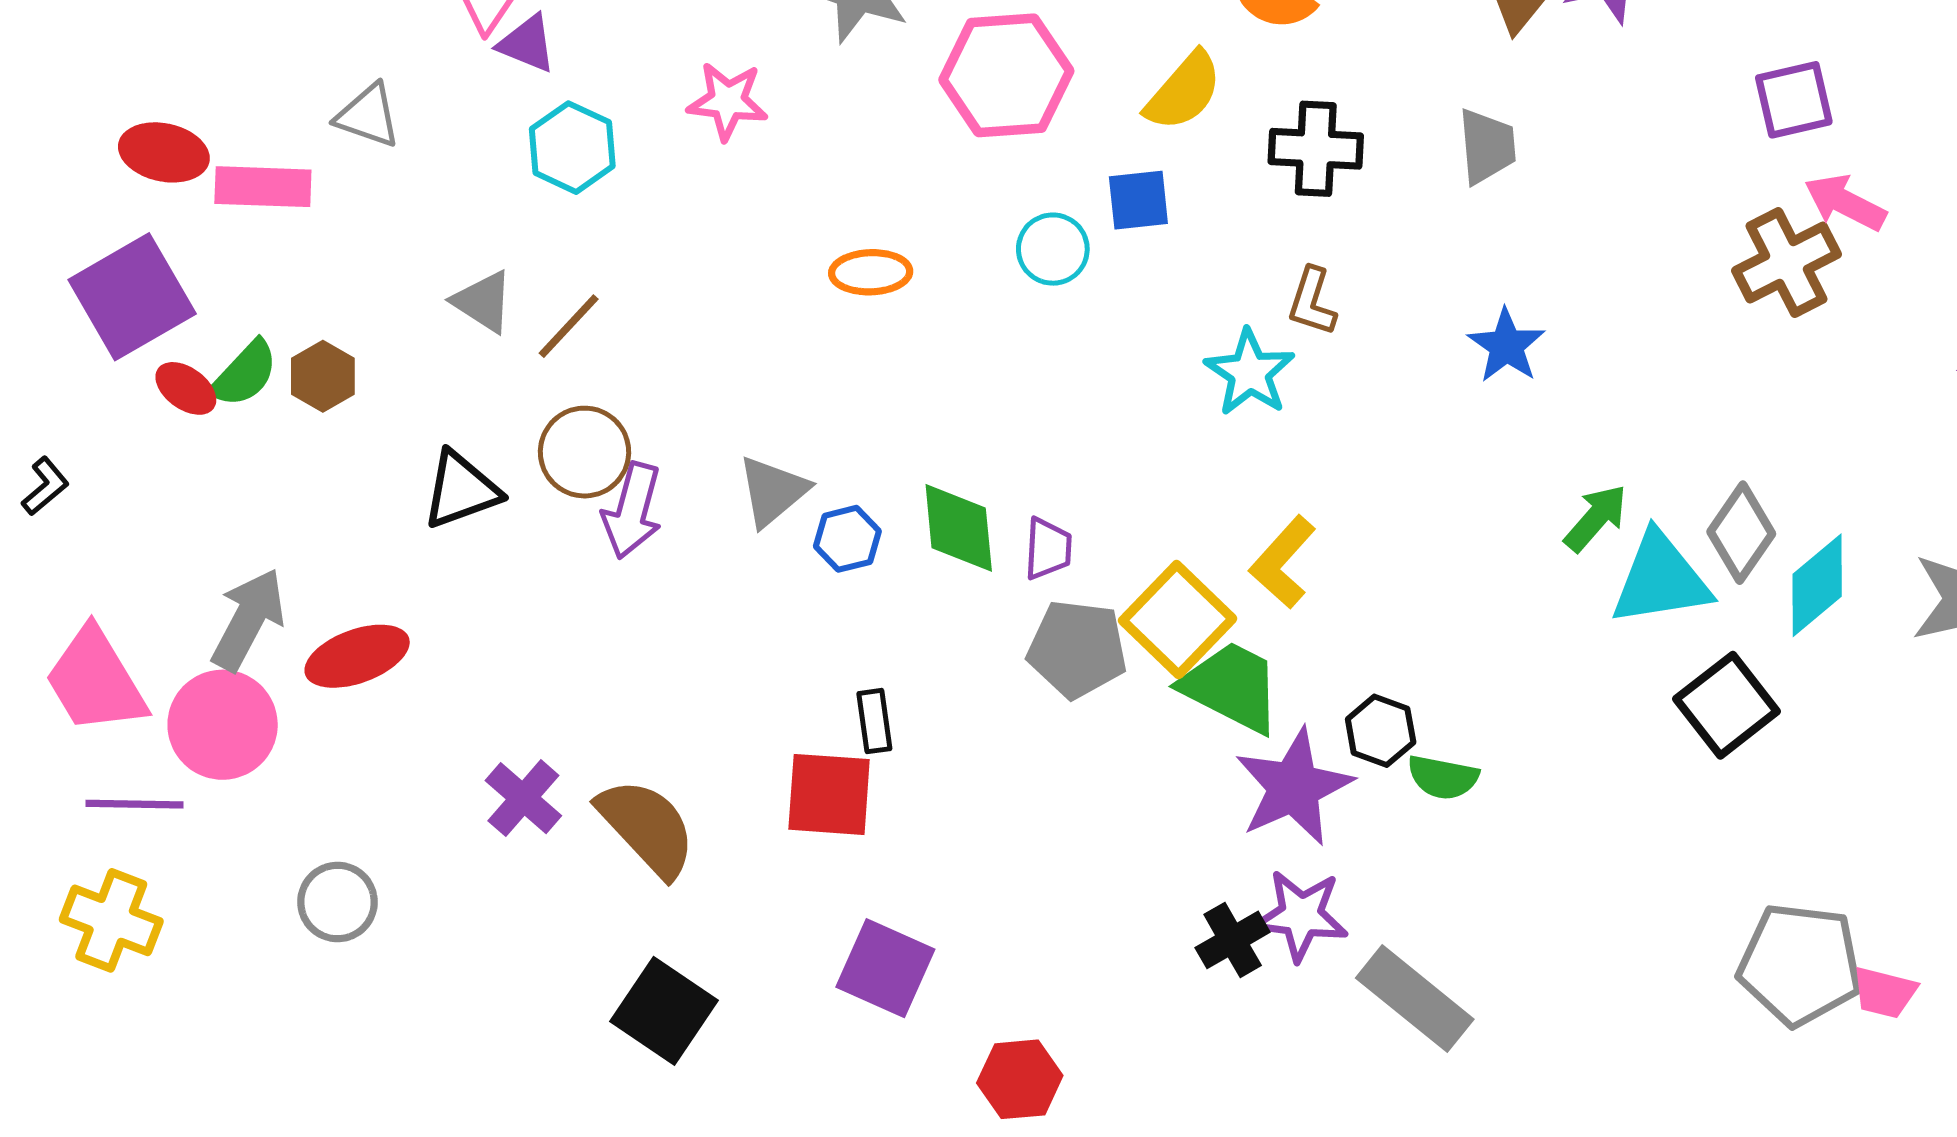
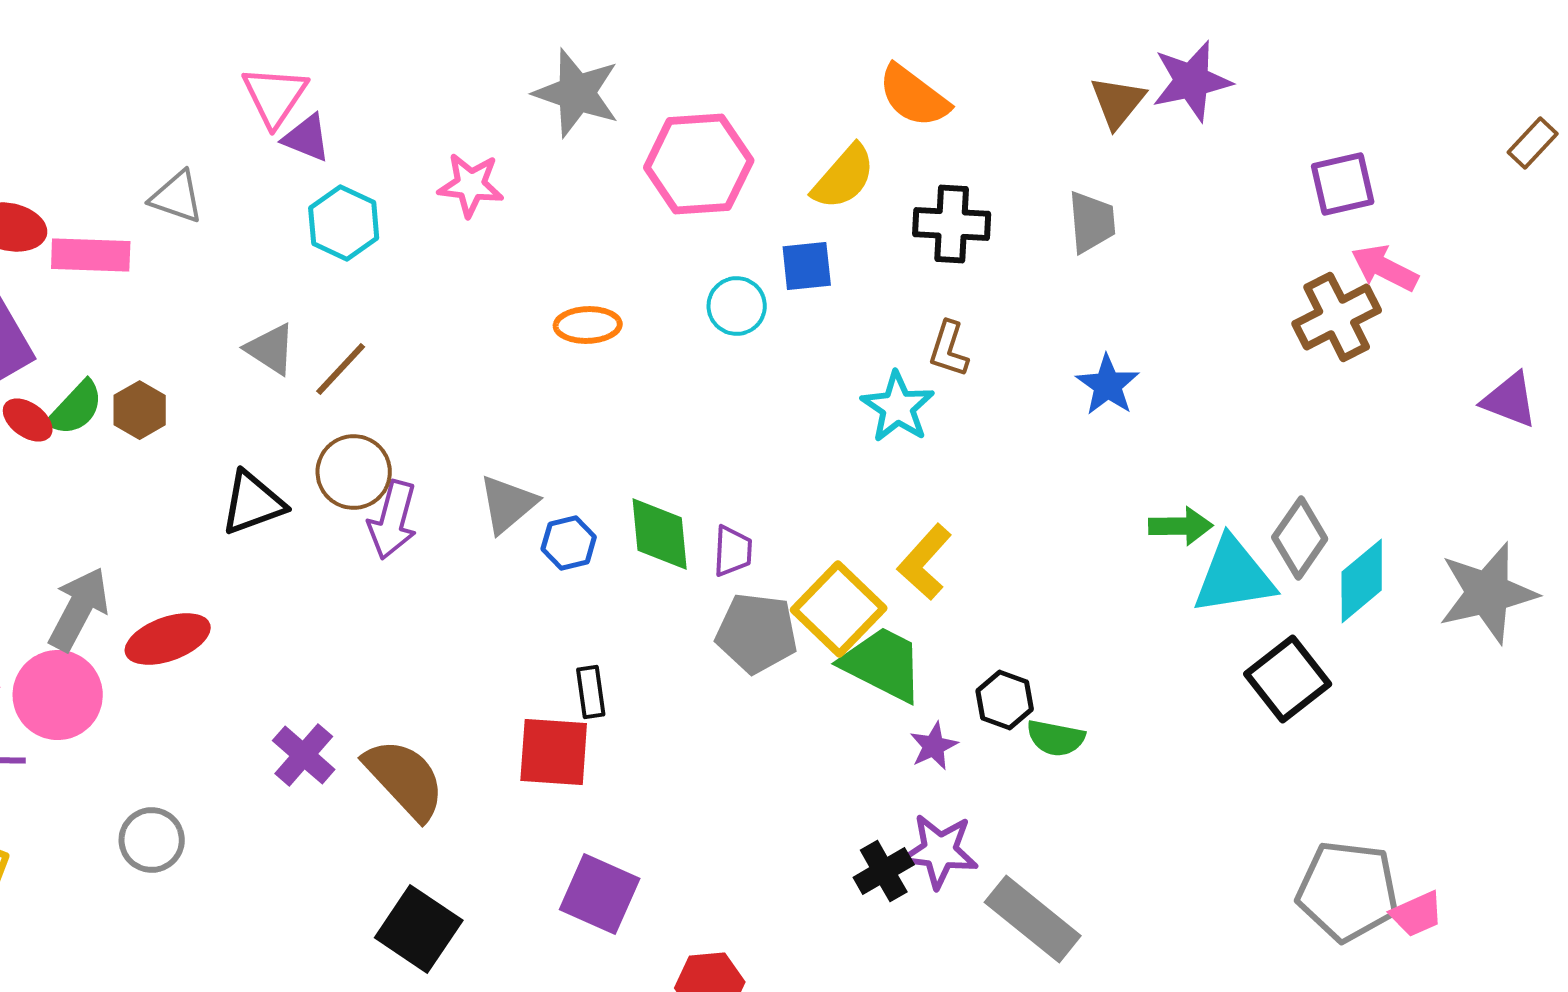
green arrow: (1596, 518) -> (1181, 526), turned 48
purple star: (1294, 787) -> (934, 746), size x0.5
pink trapezoid: (1884, 992) -> (1417, 914), turned -38

